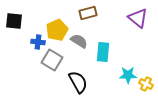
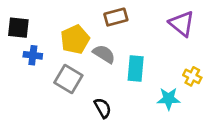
blue cross: (38, 42) -> (33, 55), moved
black semicircle: (78, 82) -> (103, 108), size x0.7
yellow cross: (146, 84) -> (192, 76), moved

